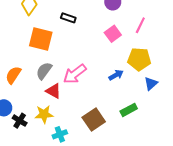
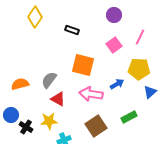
orange square: (41, 39) -> (83, 65), moved
pink arrow: (75, 74) -> (91, 94), moved, turned 45
orange semicircle: (13, 75) -> (20, 84), turned 42

